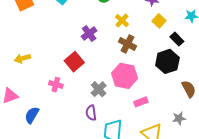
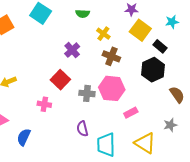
yellow square: (159, 21) -> (140, 30), size x1.5
gray cross: (99, 89) -> (87, 93), moved, turned -35

